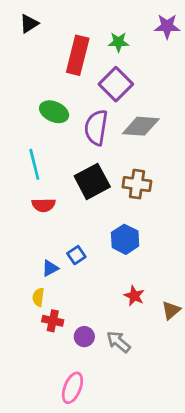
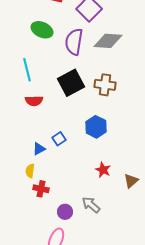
purple circle: (84, 337) -> (65, 212), moved

